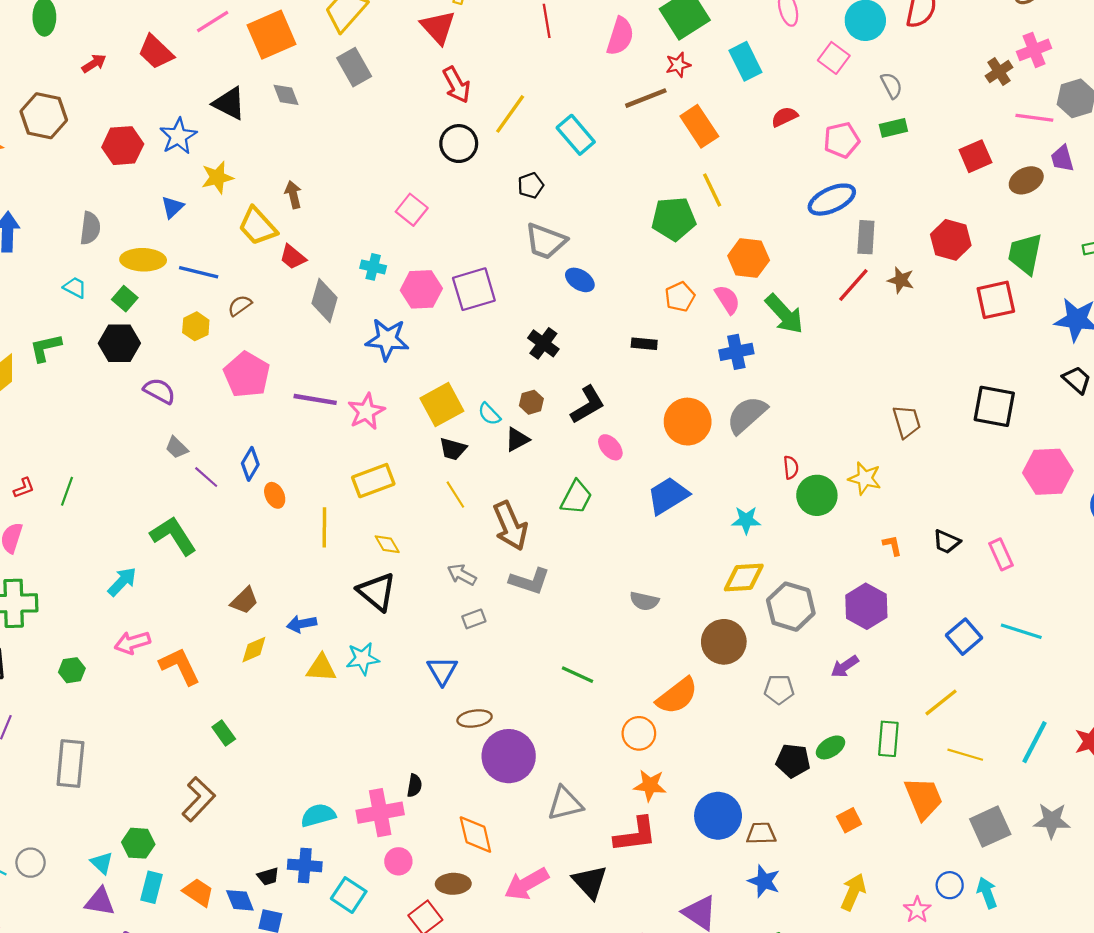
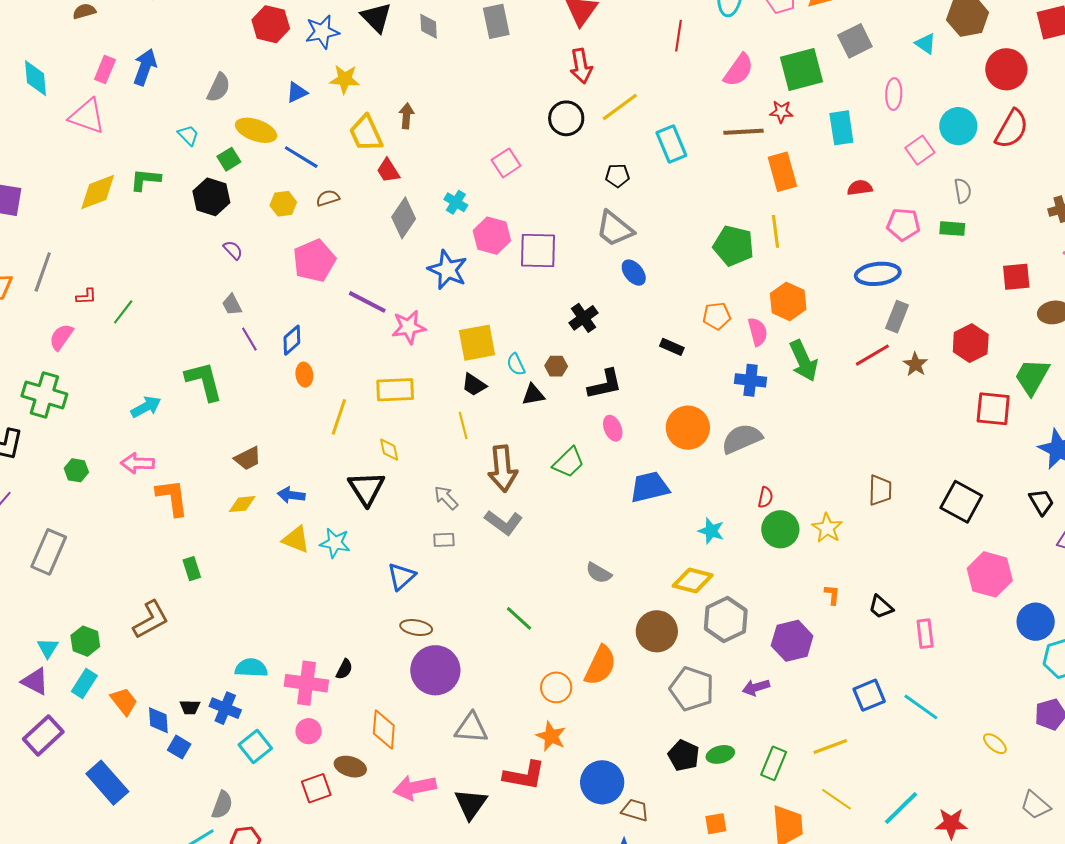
purple semicircle: (159, 391) -> (233, 250), size x0.7
gray pentagon: (779, 689) -> (692, 689), size x1.6
orange semicircle: (677, 696) -> (600, 665), turned -45

